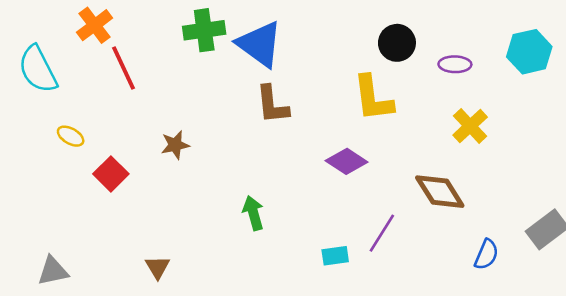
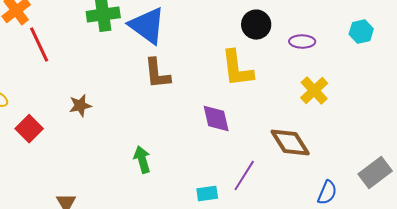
cyan hexagon: (529, 52) -> (361, 32), size x0.7
purple diamond: (347, 161) -> (216, 119), turned 44

